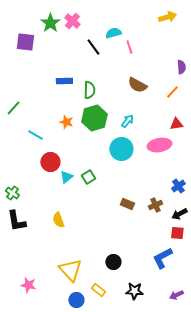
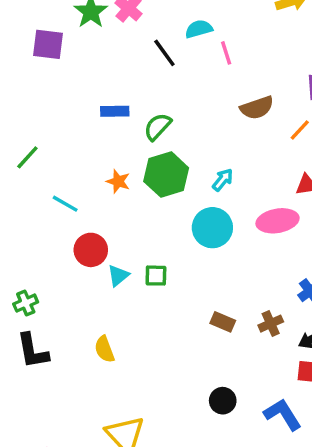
brown semicircle: (137, 85) -> (257, 108), moved, turned -48
green semicircle: (89, 90) -> (158, 127), turned -138
green square: (88, 177) -> (156, 276), turned 32
green cross: (12, 193) -> (26, 303), turned 32
blue L-shape: (162, 258) -> (283, 414), turned 85
black circle: (113, 262) -> (223, 401), moved

